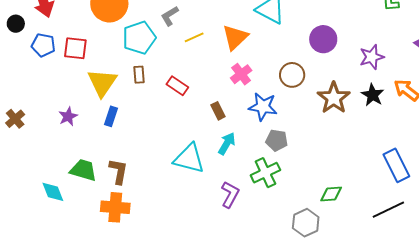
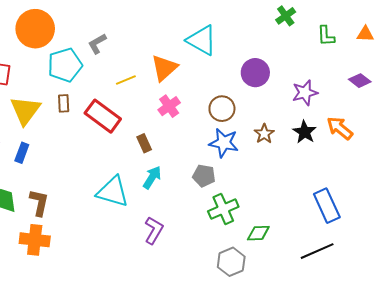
yellow line: (194, 37) -> (126, 80), moved
red rectangle: (177, 86) -> (103, 116), size x1.6
brown star: (334, 98) -> (264, 134), size x0.6
blue star: (263, 107) -> (224, 143), moved
blue rectangle: (111, 116) -> (22, 153), moved
green cross: (265, 173) -> (223, 209), moved

